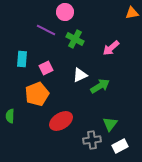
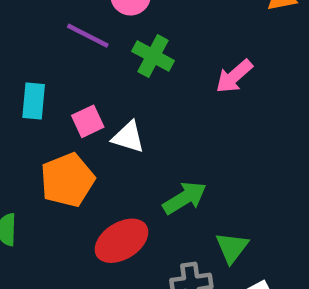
white triangle: (80, 75) -> (128, 137), moved, turned 42
green arrow: (100, 86) -> (185, 198), moved

